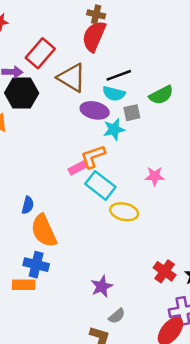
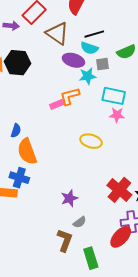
black hexagon: (22, 93) -> (17, 63), moved
cyan rectangle: (100, 185) -> (114, 96), moved, turned -30
red cross: (165, 271) -> (119, 190), size x1.4

